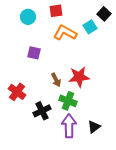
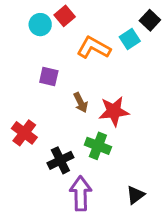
red square: (56, 11) -> (65, 16), moved, turned -32
brown arrow: (56, 80) -> (81, 103), moved
purple arrow: (69, 126) -> (81, 193), moved
black triangle: (94, 127) -> (135, 195), moved

